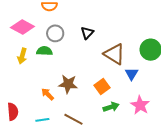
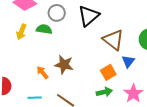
black triangle: (87, 33) -> (89, 16), size x1.6
orange square: (102, 87) -> (108, 72), moved

